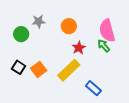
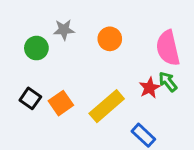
green arrow: (104, 46) -> (168, 82), moved
red star: (79, 48) -> (150, 88), moved

